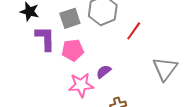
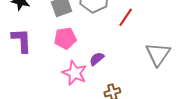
purple L-shape: (45, 38) -> (22, 40), moved
pink star: (81, 85) -> (75, 73), turned 30

